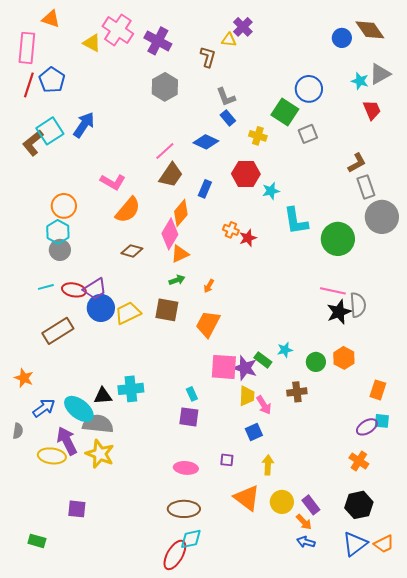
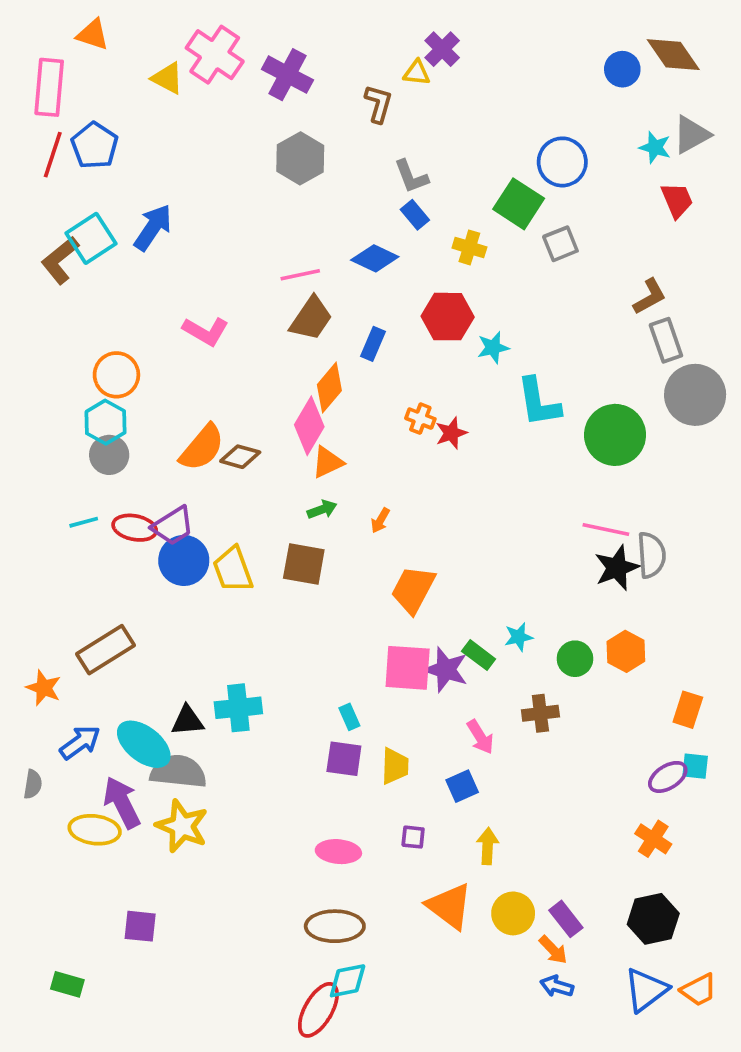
pink line: (165, 151) -> (300, 275), turned 30
orange semicircle: (128, 210) -> (202, 448), moved
yellow trapezoid: (128, 313) -> (233, 570), turned -84
orange trapezoid: (208, 324) -> (413, 590), moved
brown rectangle: (58, 331) -> (106, 650), moved
yellow trapezoid: (247, 396) -> (395, 766), moved

